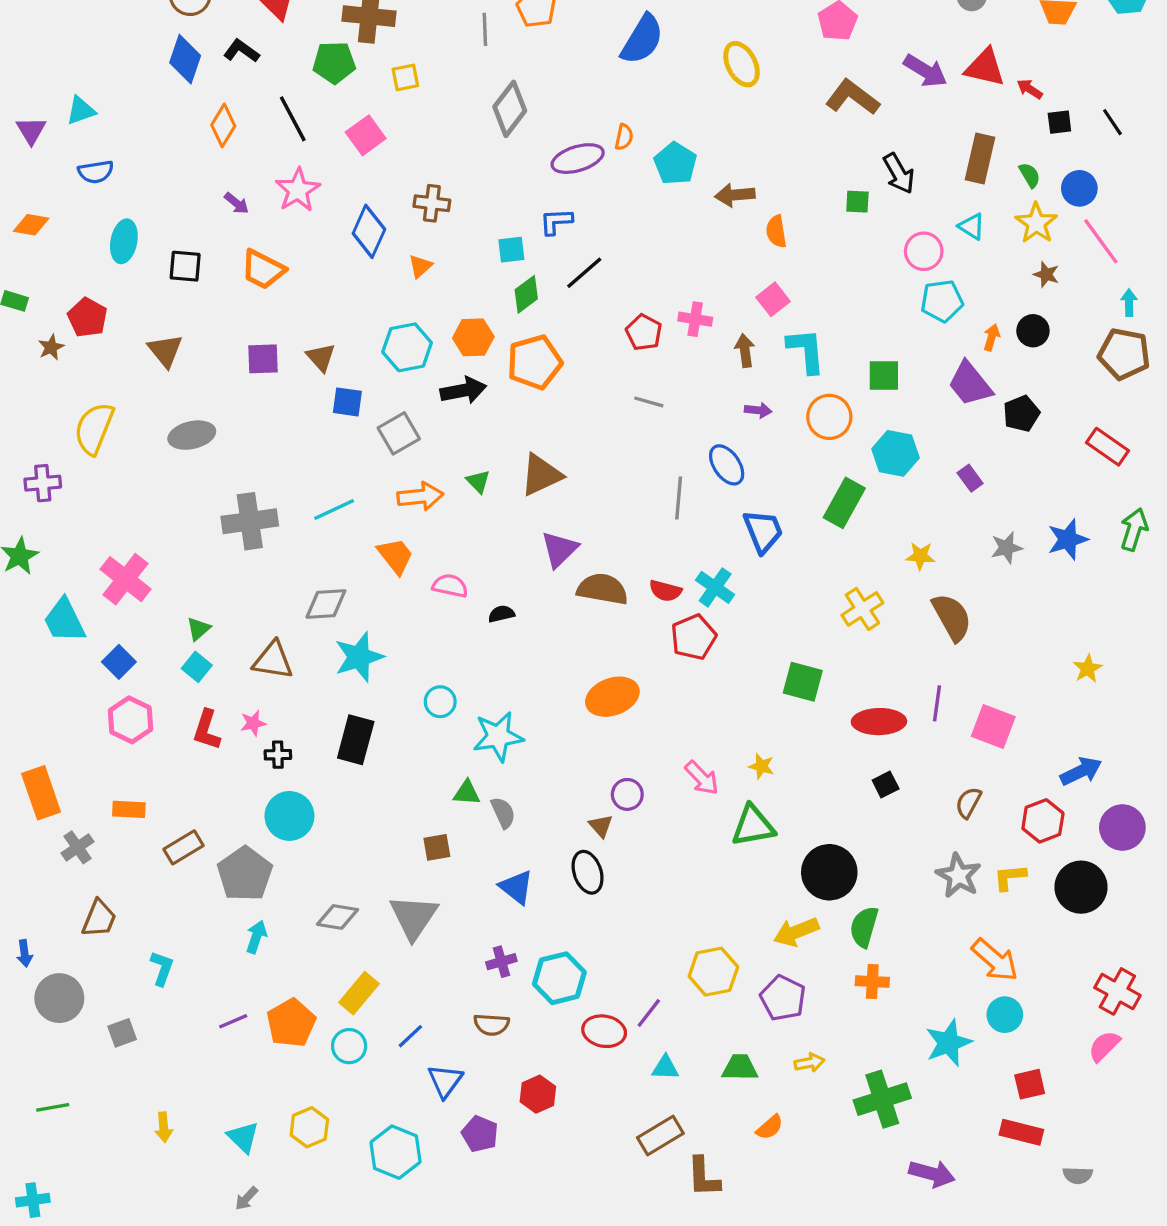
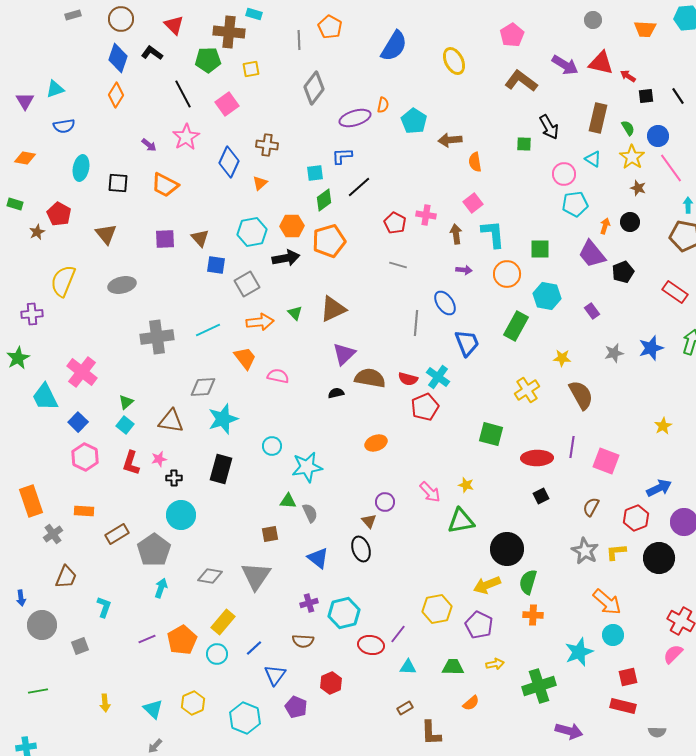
orange diamond: (223, 125) -> (116, 95), moved
black semicircle: (501, 614) -> (336, 393), moved
orange ellipse: (612, 697) -> (376, 443), size x0.7
brown rectangle: (660, 1136) -> (405, 708), size x0.6

